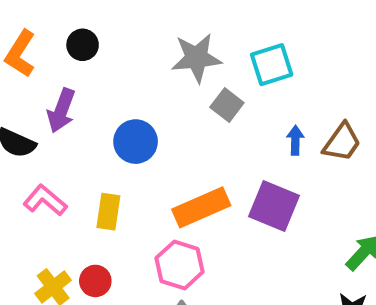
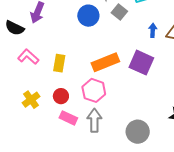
blue circle: (136, 142) -> (88, 16), moved
red circle: (95, 281) -> (61, 96), moved

